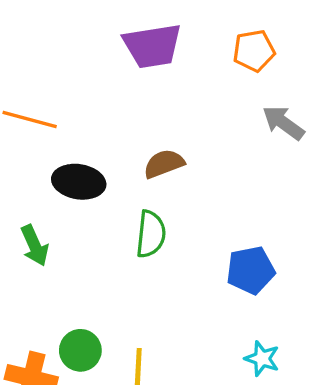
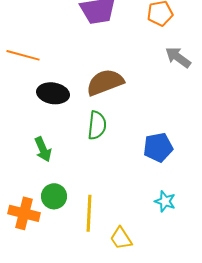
brown semicircle: (164, 164) -> (105, 82), size x1.5
green arrow: (35, 246) -> (43, 149), moved

